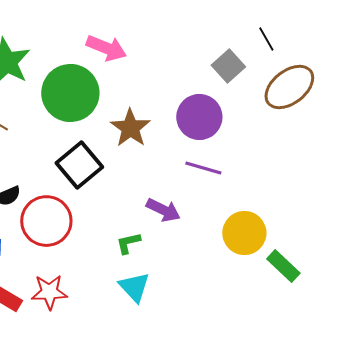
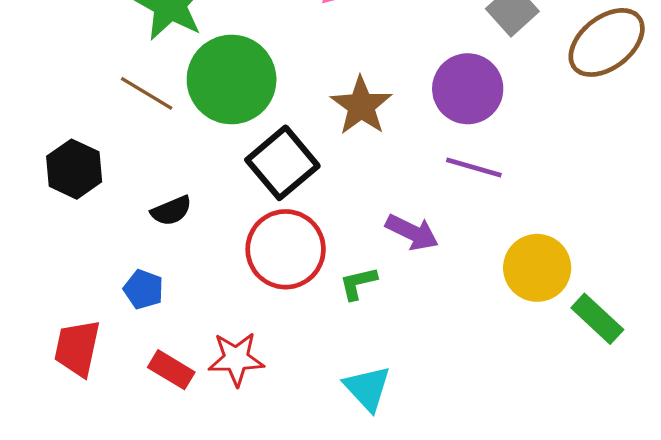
green circle: (70, 93) -> (232, 79), moved
red circle: (46, 221) -> (286, 249), moved
cyan triangle: (134, 287) -> (367, 388), moved

